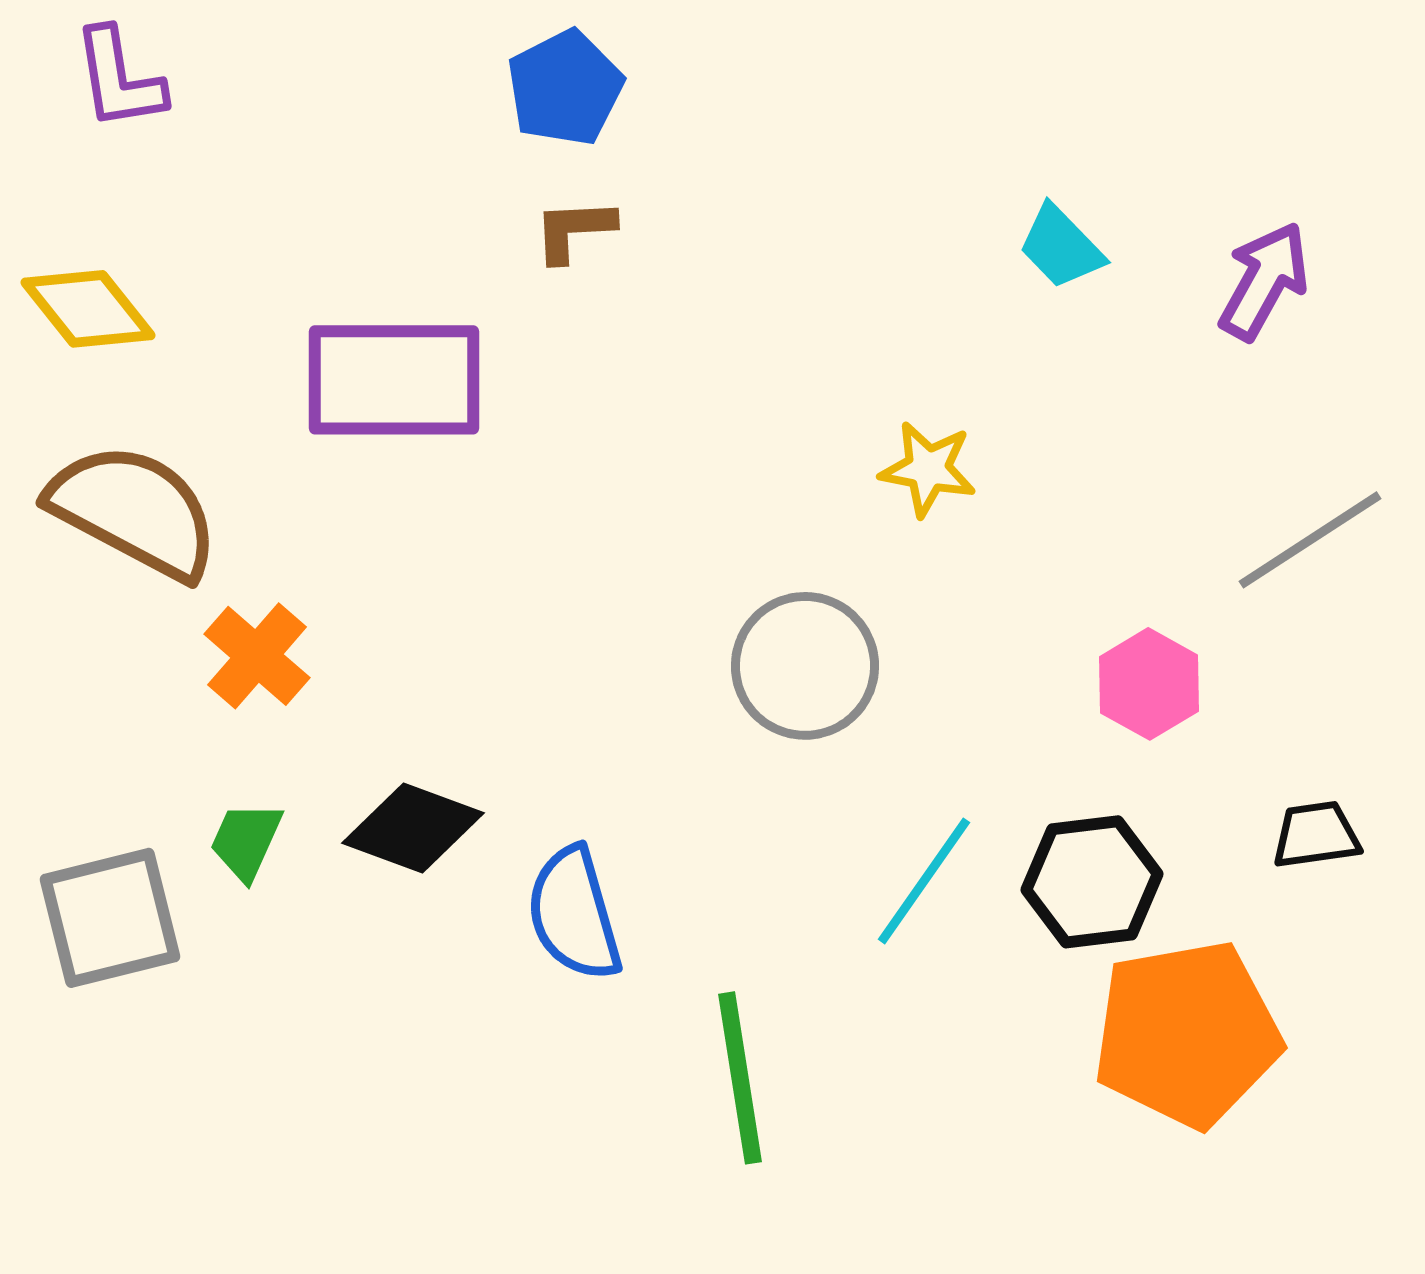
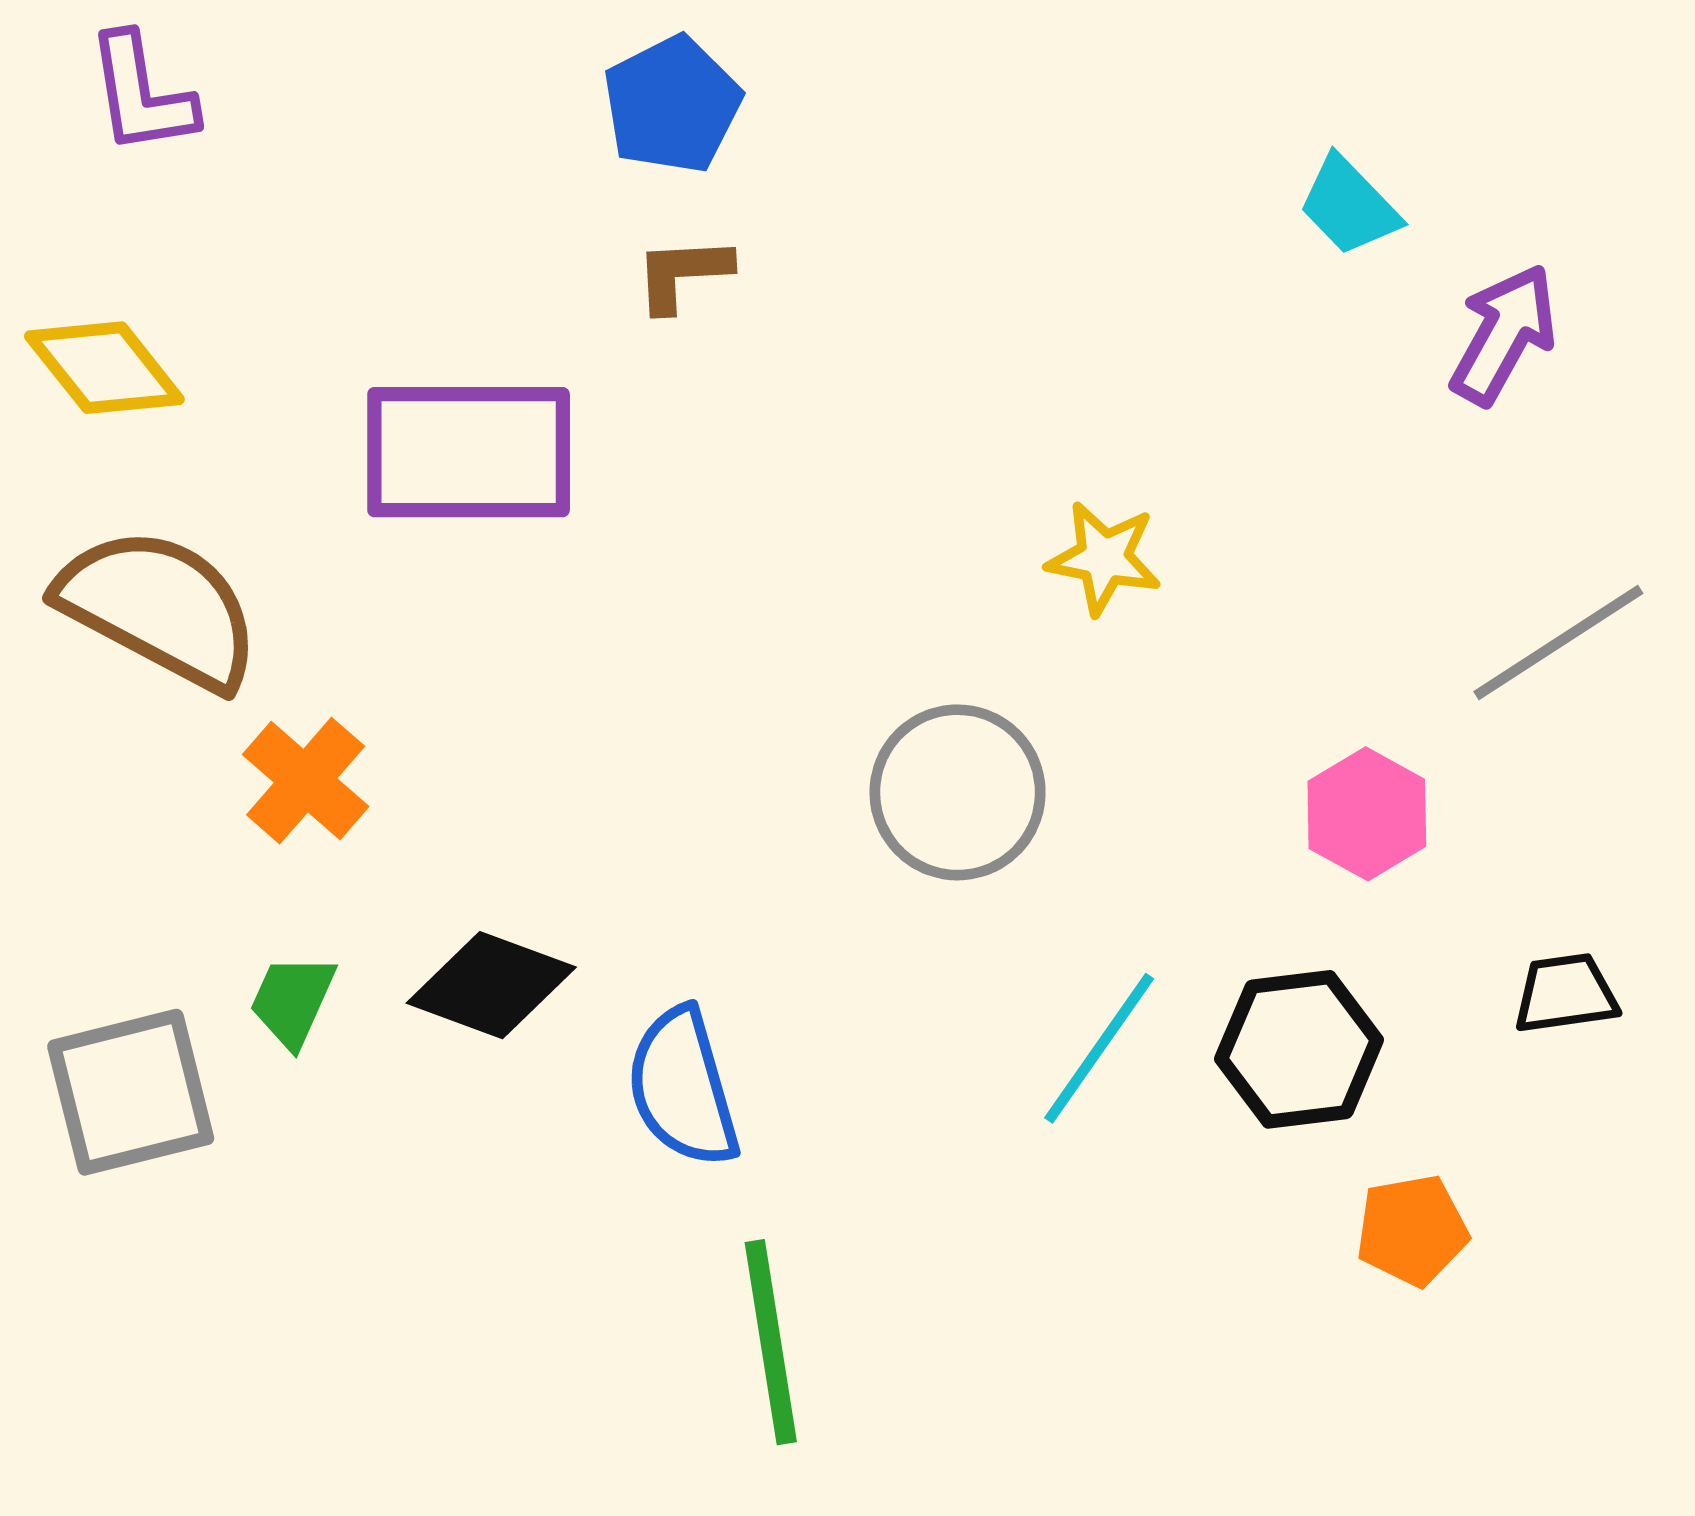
cyan trapezoid: (1061, 247) -> (1349, 206), moved
orange pentagon: (1187, 1034) -> (1412, 1230), size x0.5
green line: (740, 1078) -> (771, 1342), moved

